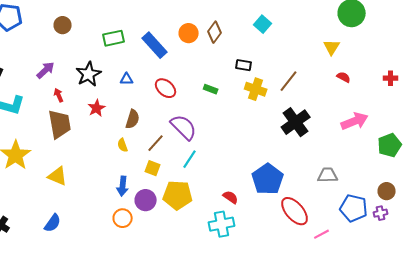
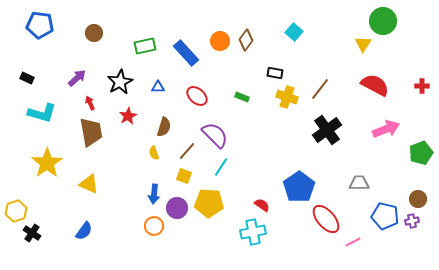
yellow triangle: (332, 47) -> (363, 44), moved
red semicircle: (344, 77) -> (375, 85), size x2.0

